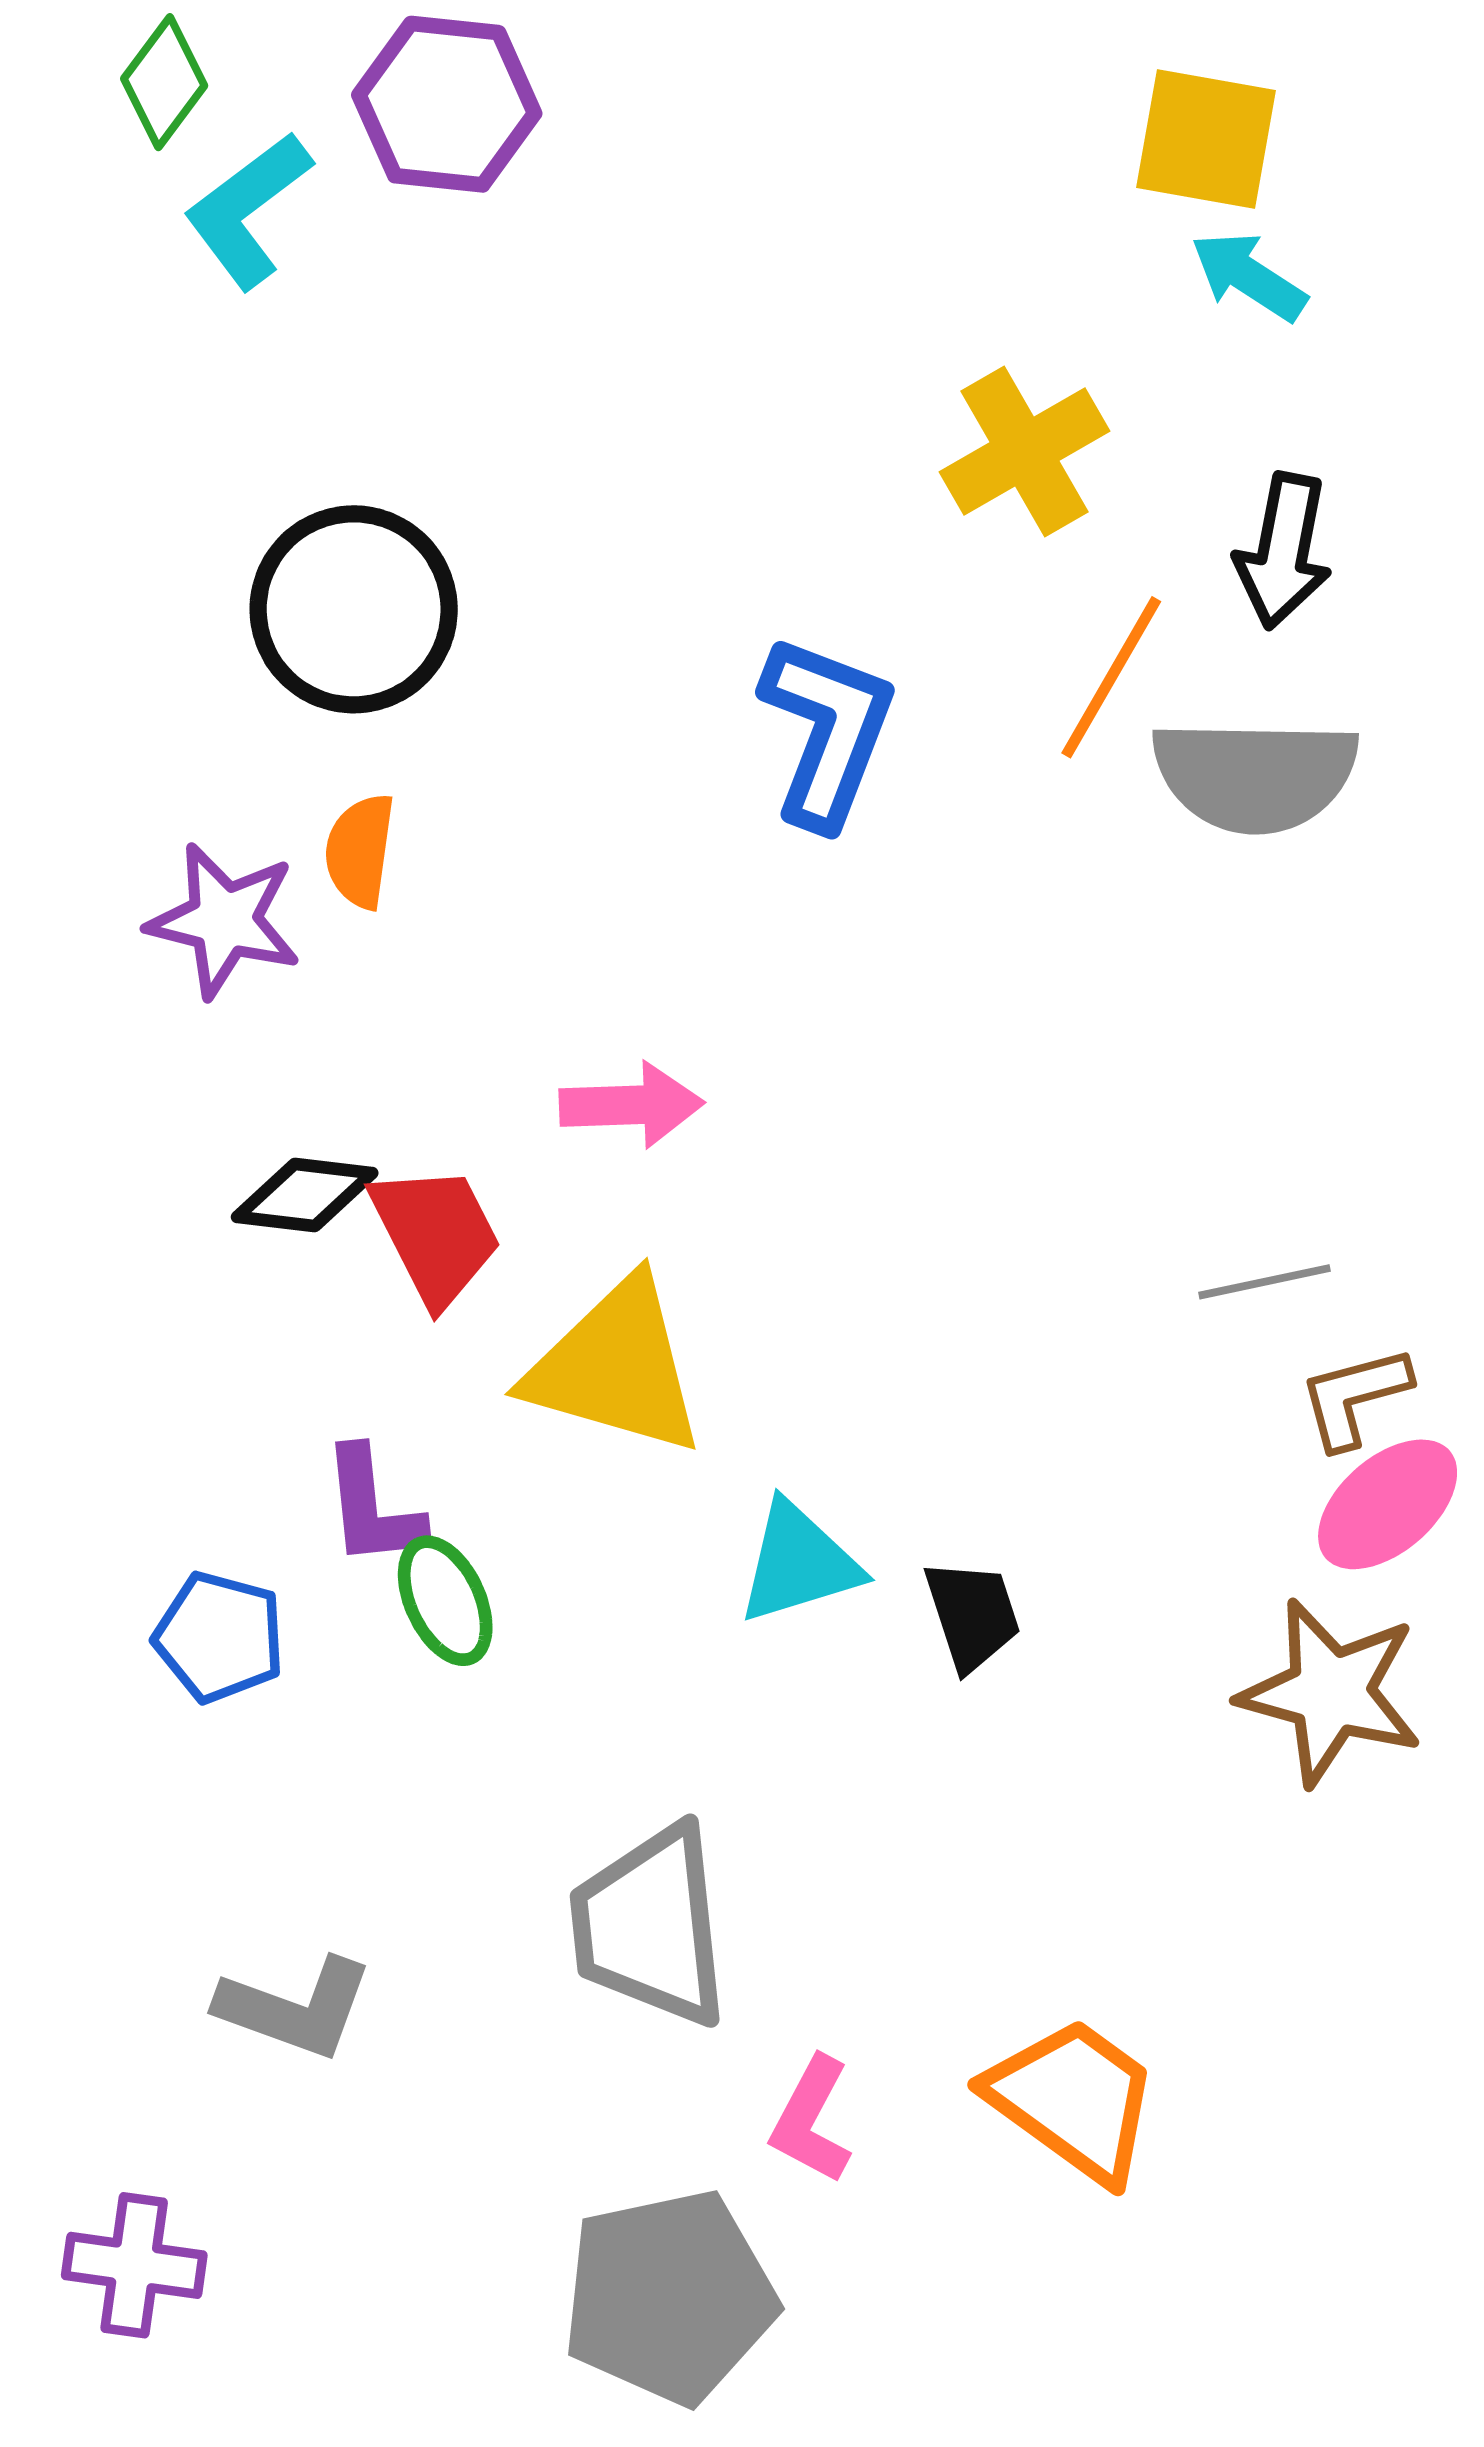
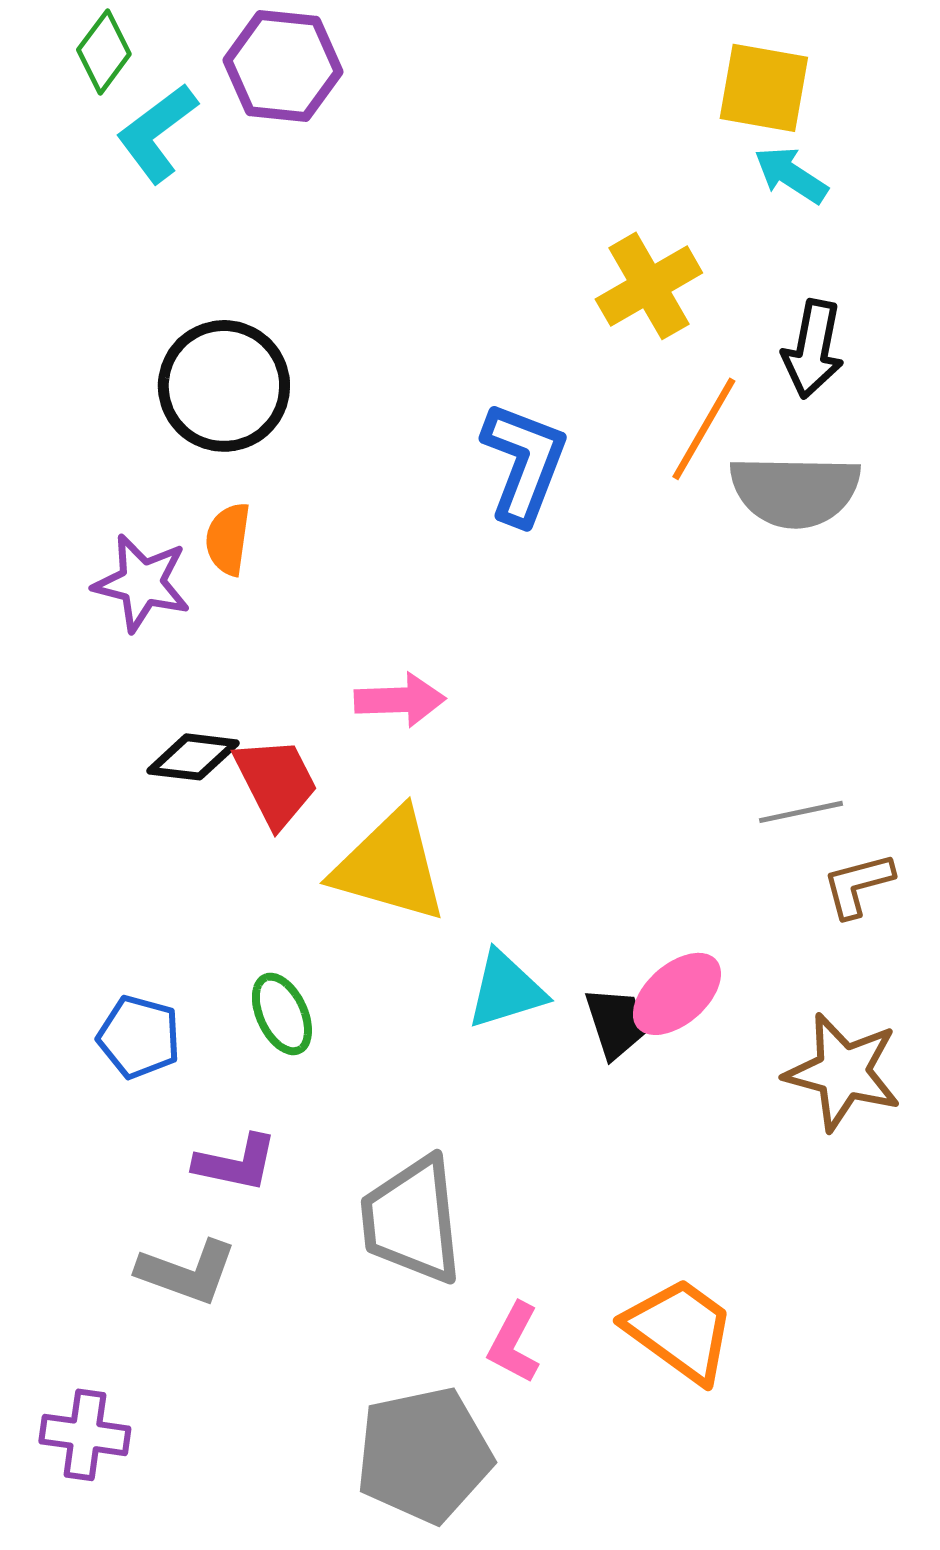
pink ellipse: (1388, 1504) -> (677, 994), moved
purple L-shape: (373, 1508) -> (236, 1163), moved, turned -72

